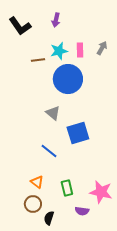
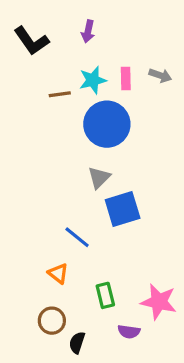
gray arrow: (102, 48) -> (160, 75), turned 80
gray triangle: (53, 113) -> (99, 178), moved, turned 35
orange triangle: (37, 182) -> (58, 273), moved

